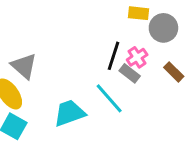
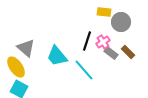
gray rectangle: (130, 73) -> (111, 53), moved
cyan trapezoid: (69, 113) -> (57, 56), moved, turned -110

